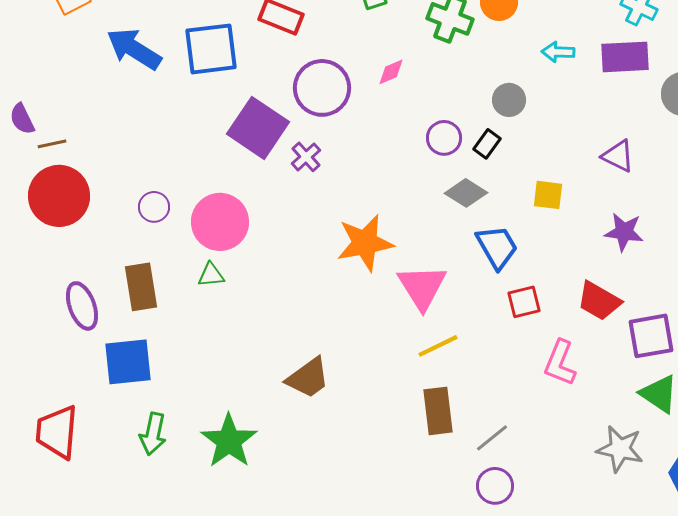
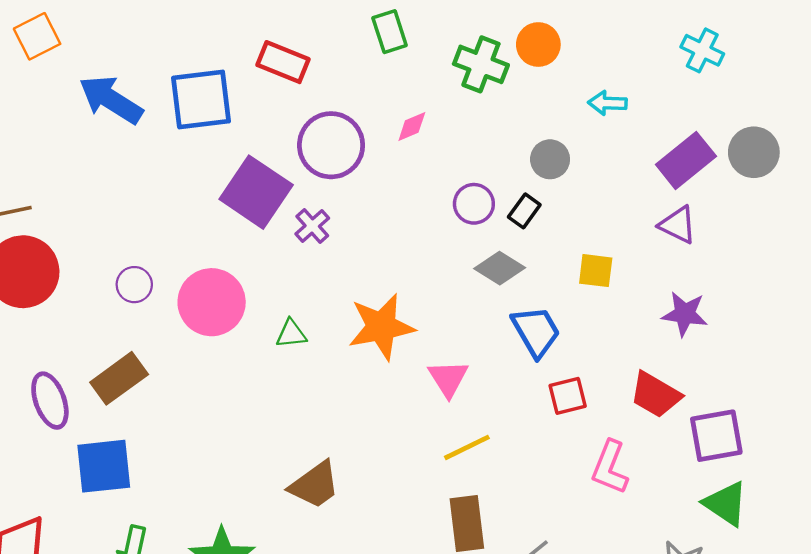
purple rectangle: (625, 57) -> (686, 160), moved, turned -36
green triangle: (211, 275) -> (291, 334), moved
brown rectangle: (141, 287) -> (119, 378), turned 63
pink triangle: (422, 287) -> (448, 378), size x0.7

